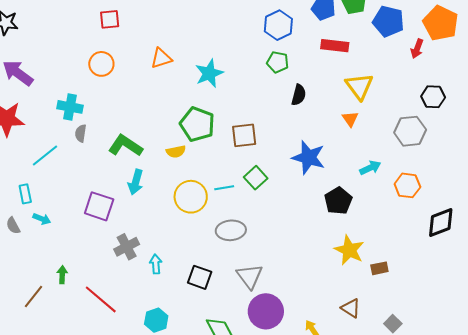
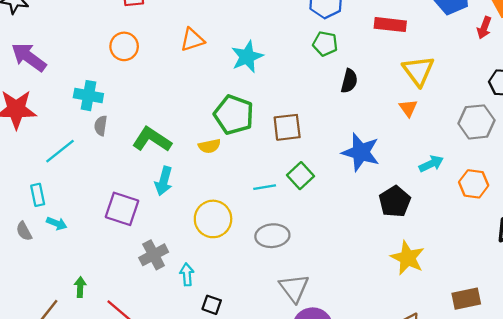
yellow circle: (191, 197) -> (213, 219), moved
brown rectangle: (379, 268) -> (466, 299), moved, size x1.4
black square: (200, 277) -> (212, 305), moved, size x0.7

